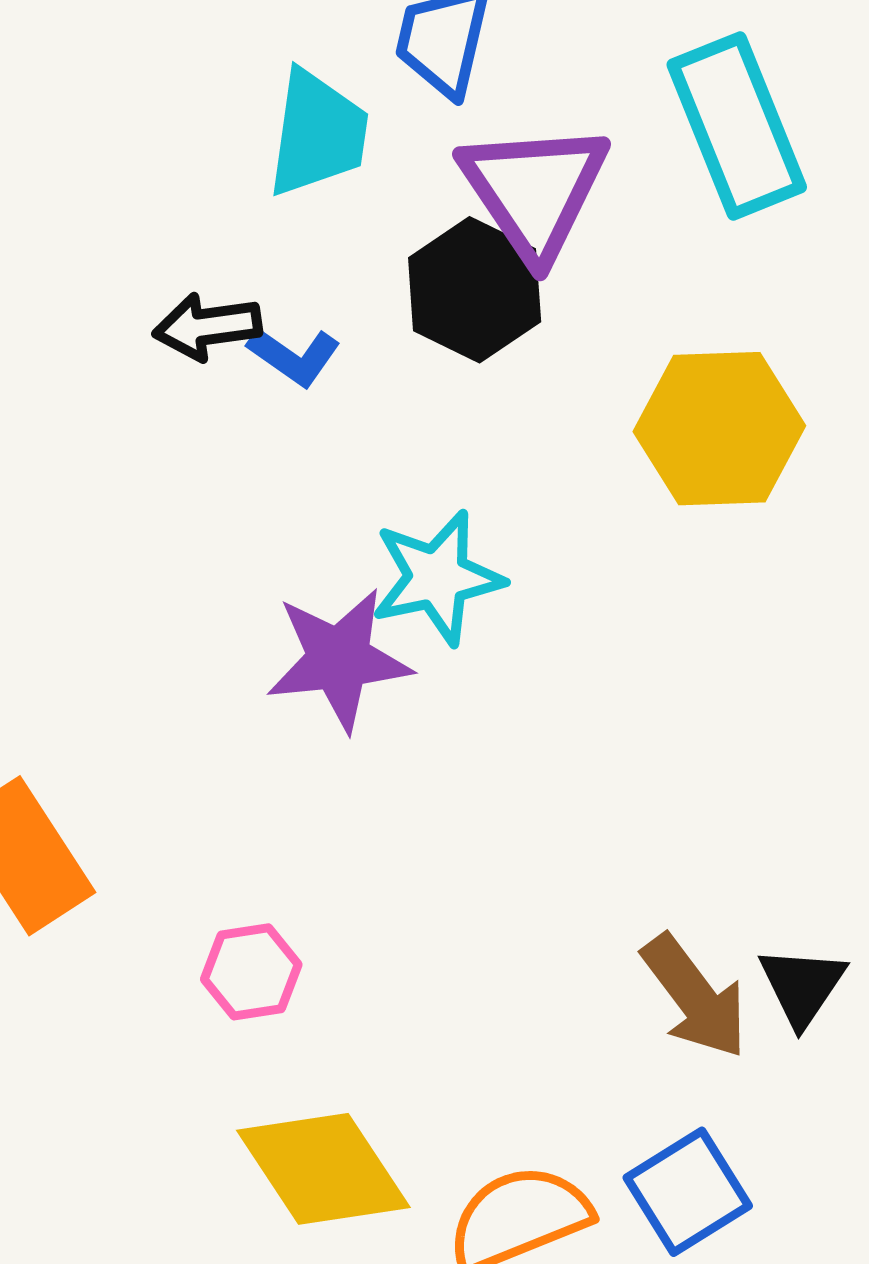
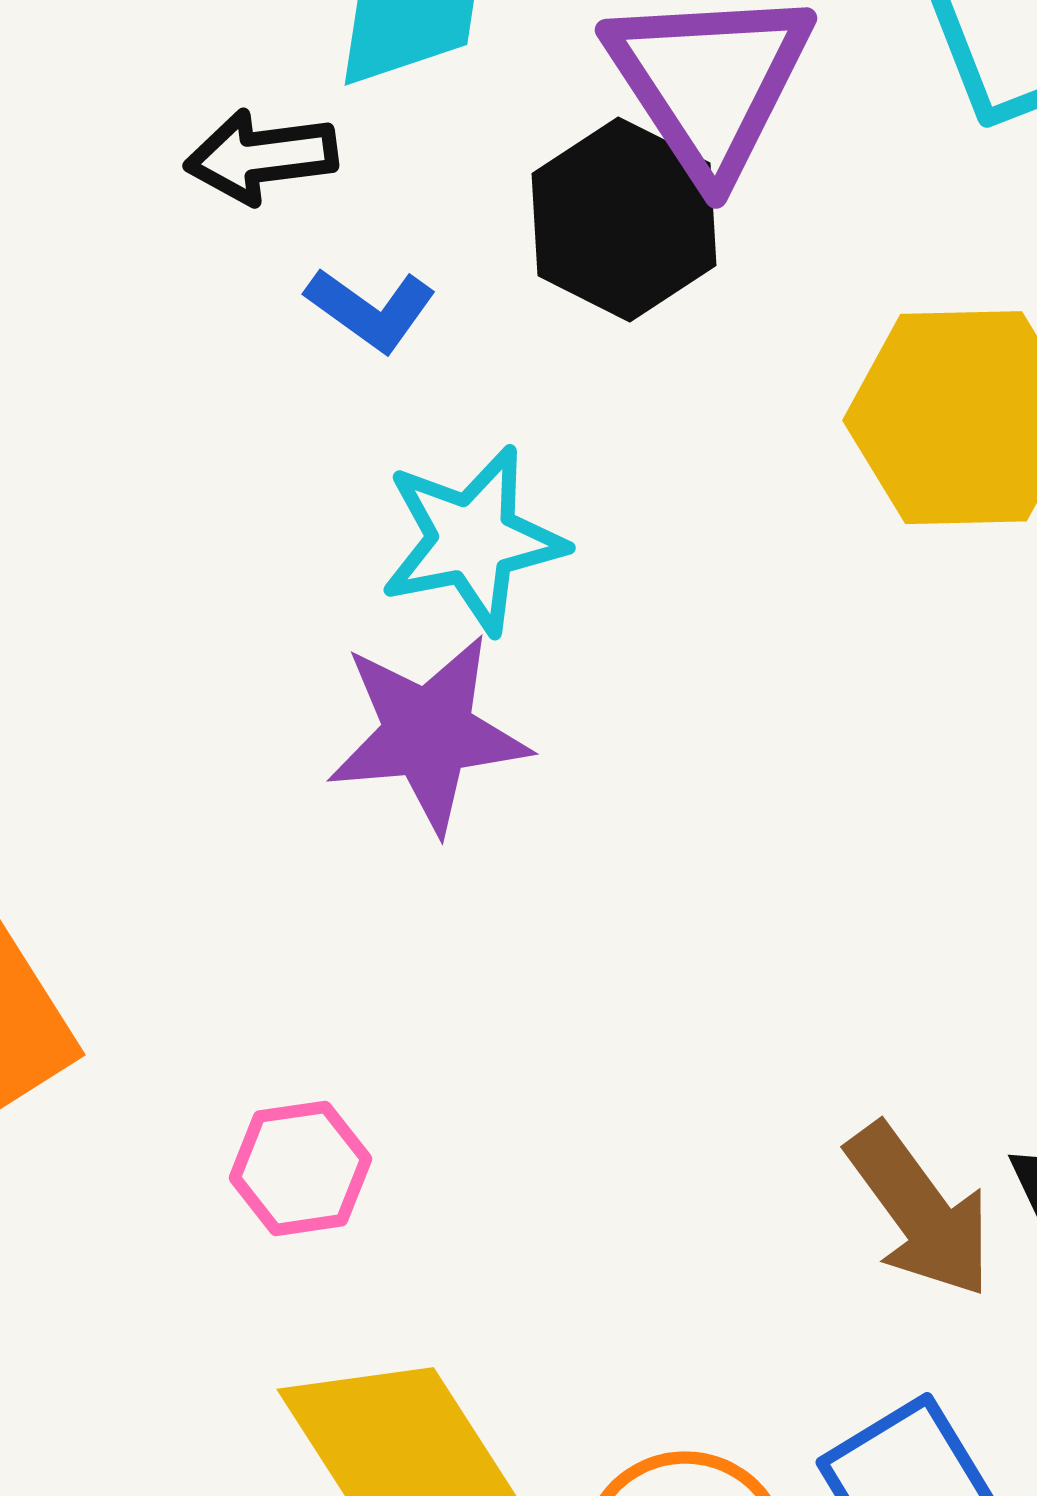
black arrow: (207, 327) -> (261, 157), moved
cyan star: (437, 578) -> (473, 540), moved

